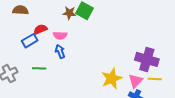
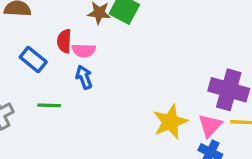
red semicircle: (40, 29) -> (64, 41), moved, turned -64
blue rectangle: (30, 41) -> (33, 59), turned 70

